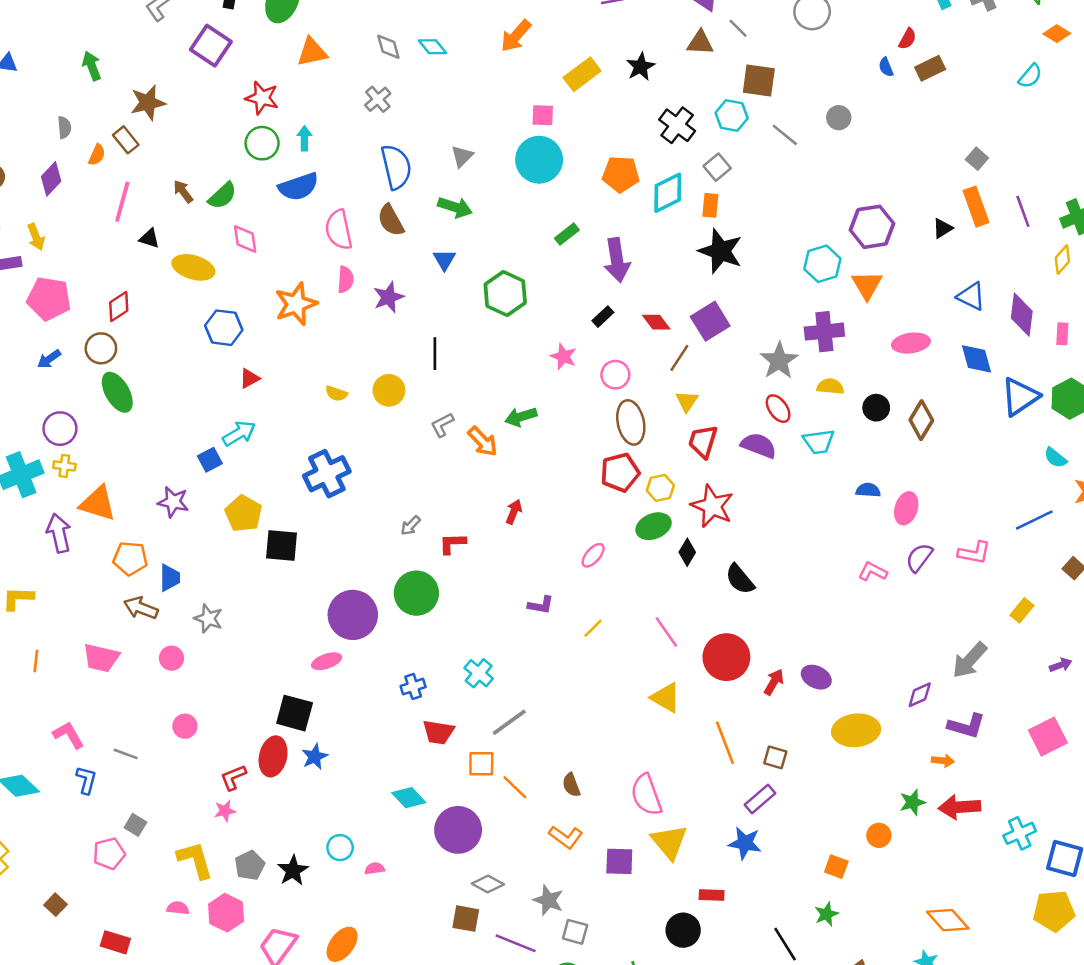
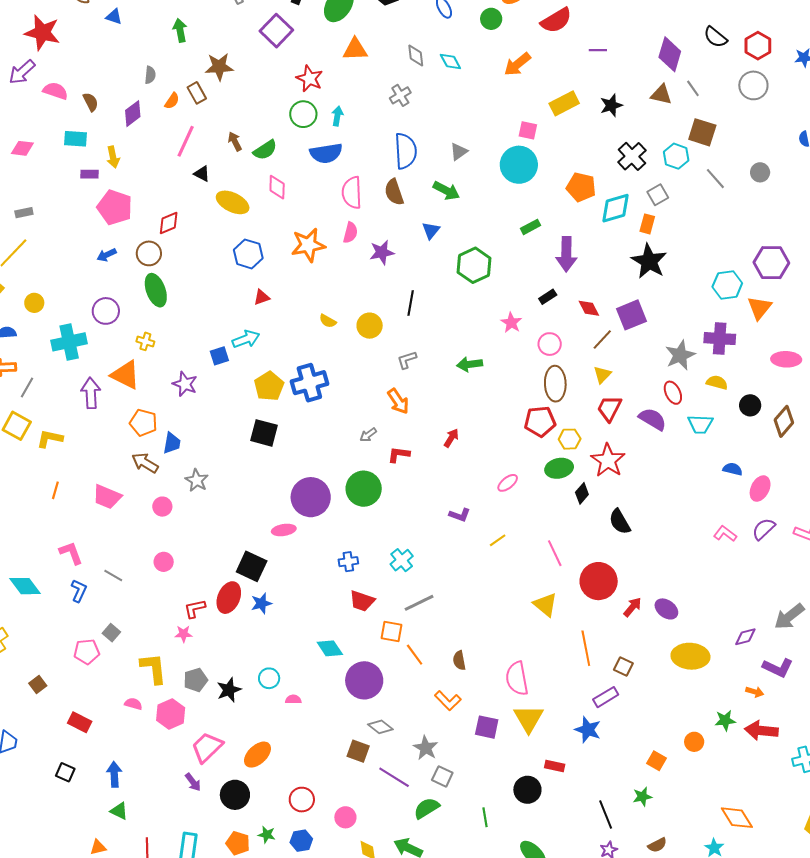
orange arrow: (483, 441) -> (398, 401), moved
yellow cross: (64, 466) -> (145, 341), moved
yellow pentagon: (243, 514) -> (269, 386), moved

